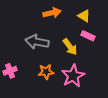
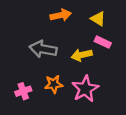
yellow arrow: (70, 47) -> (82, 55), turned 114
pink cross: (10, 71) -> (23, 91), moved

